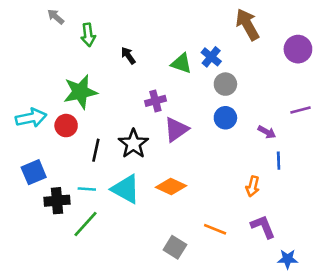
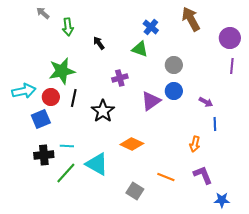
blue cross: (211, 57) -> (151, 27), moved
purple line: (301, 110) -> (232, 66), moved, turned -70
purple triangle: (176, 129) -> (151, 101), moved
black line: (96, 150) -> (74, 98), moved
blue square: (34, 172) -> (41, 119), moved
cyan triangle: (126, 189) -> (97, 164), moved

